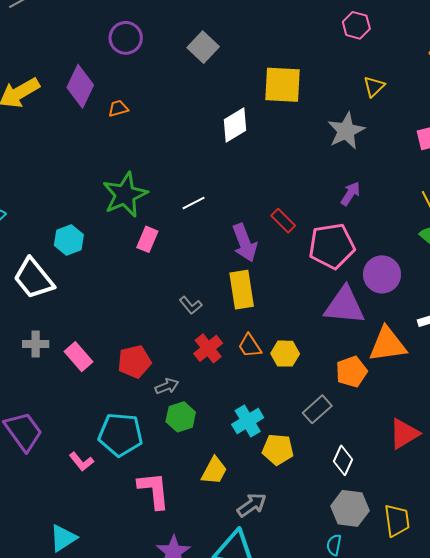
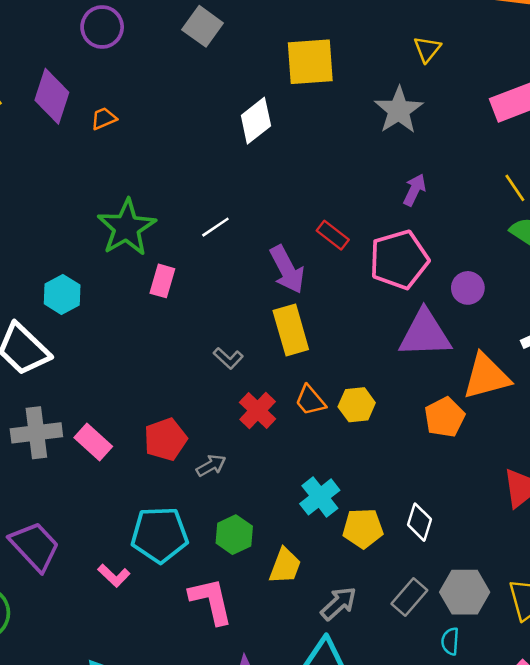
purple circle: (382, 274) -> (468, 288), size x0.7
gray cross: (36, 344) -> (36, 433), size x1.5
gray rectangle: (317, 409) -> (409, 597), moved
green hexagon: (181, 417) -> (234, 535), moved
white diamond: (343, 460) -> (420, 522), moved

